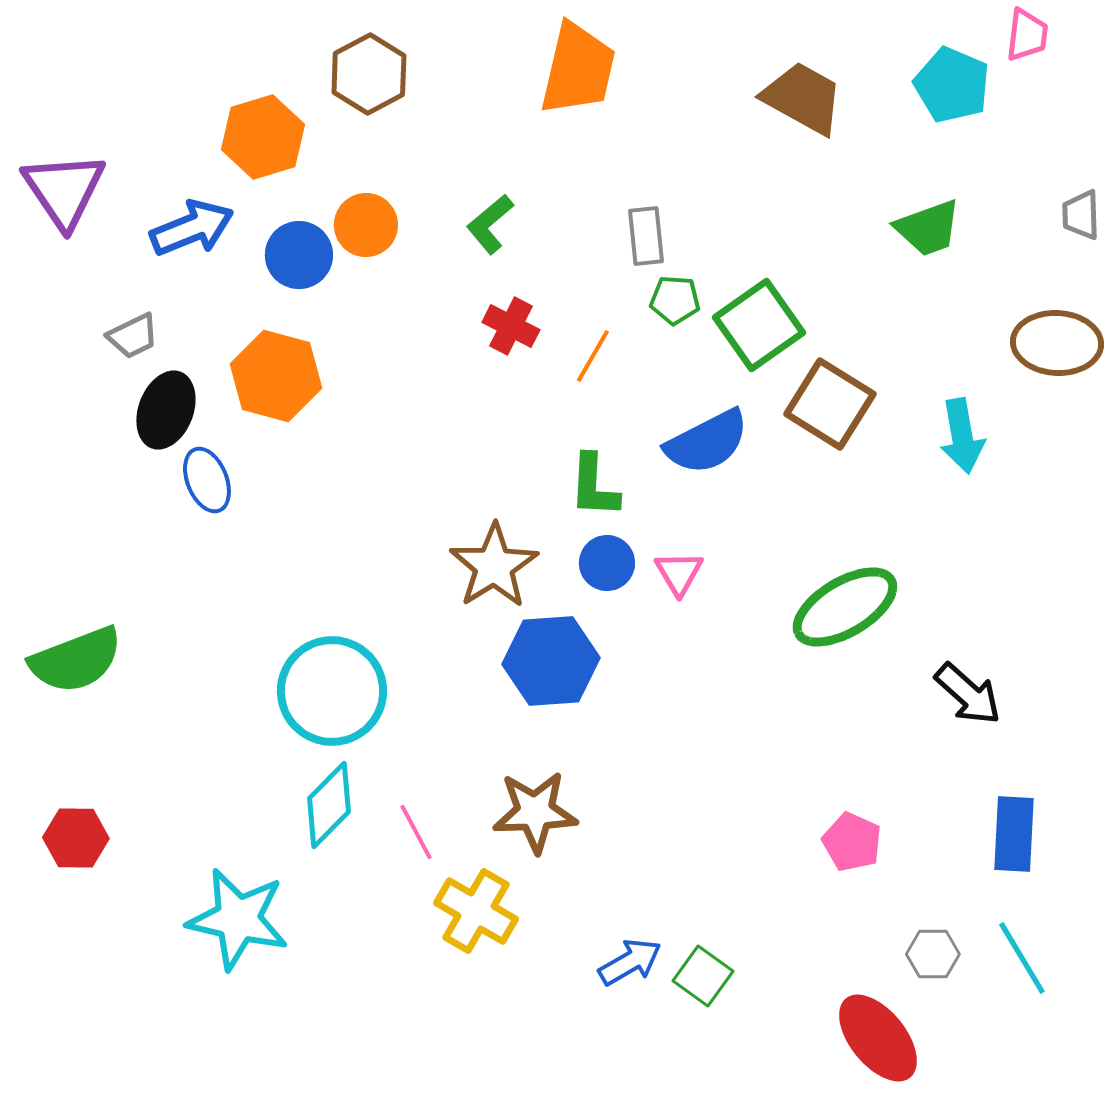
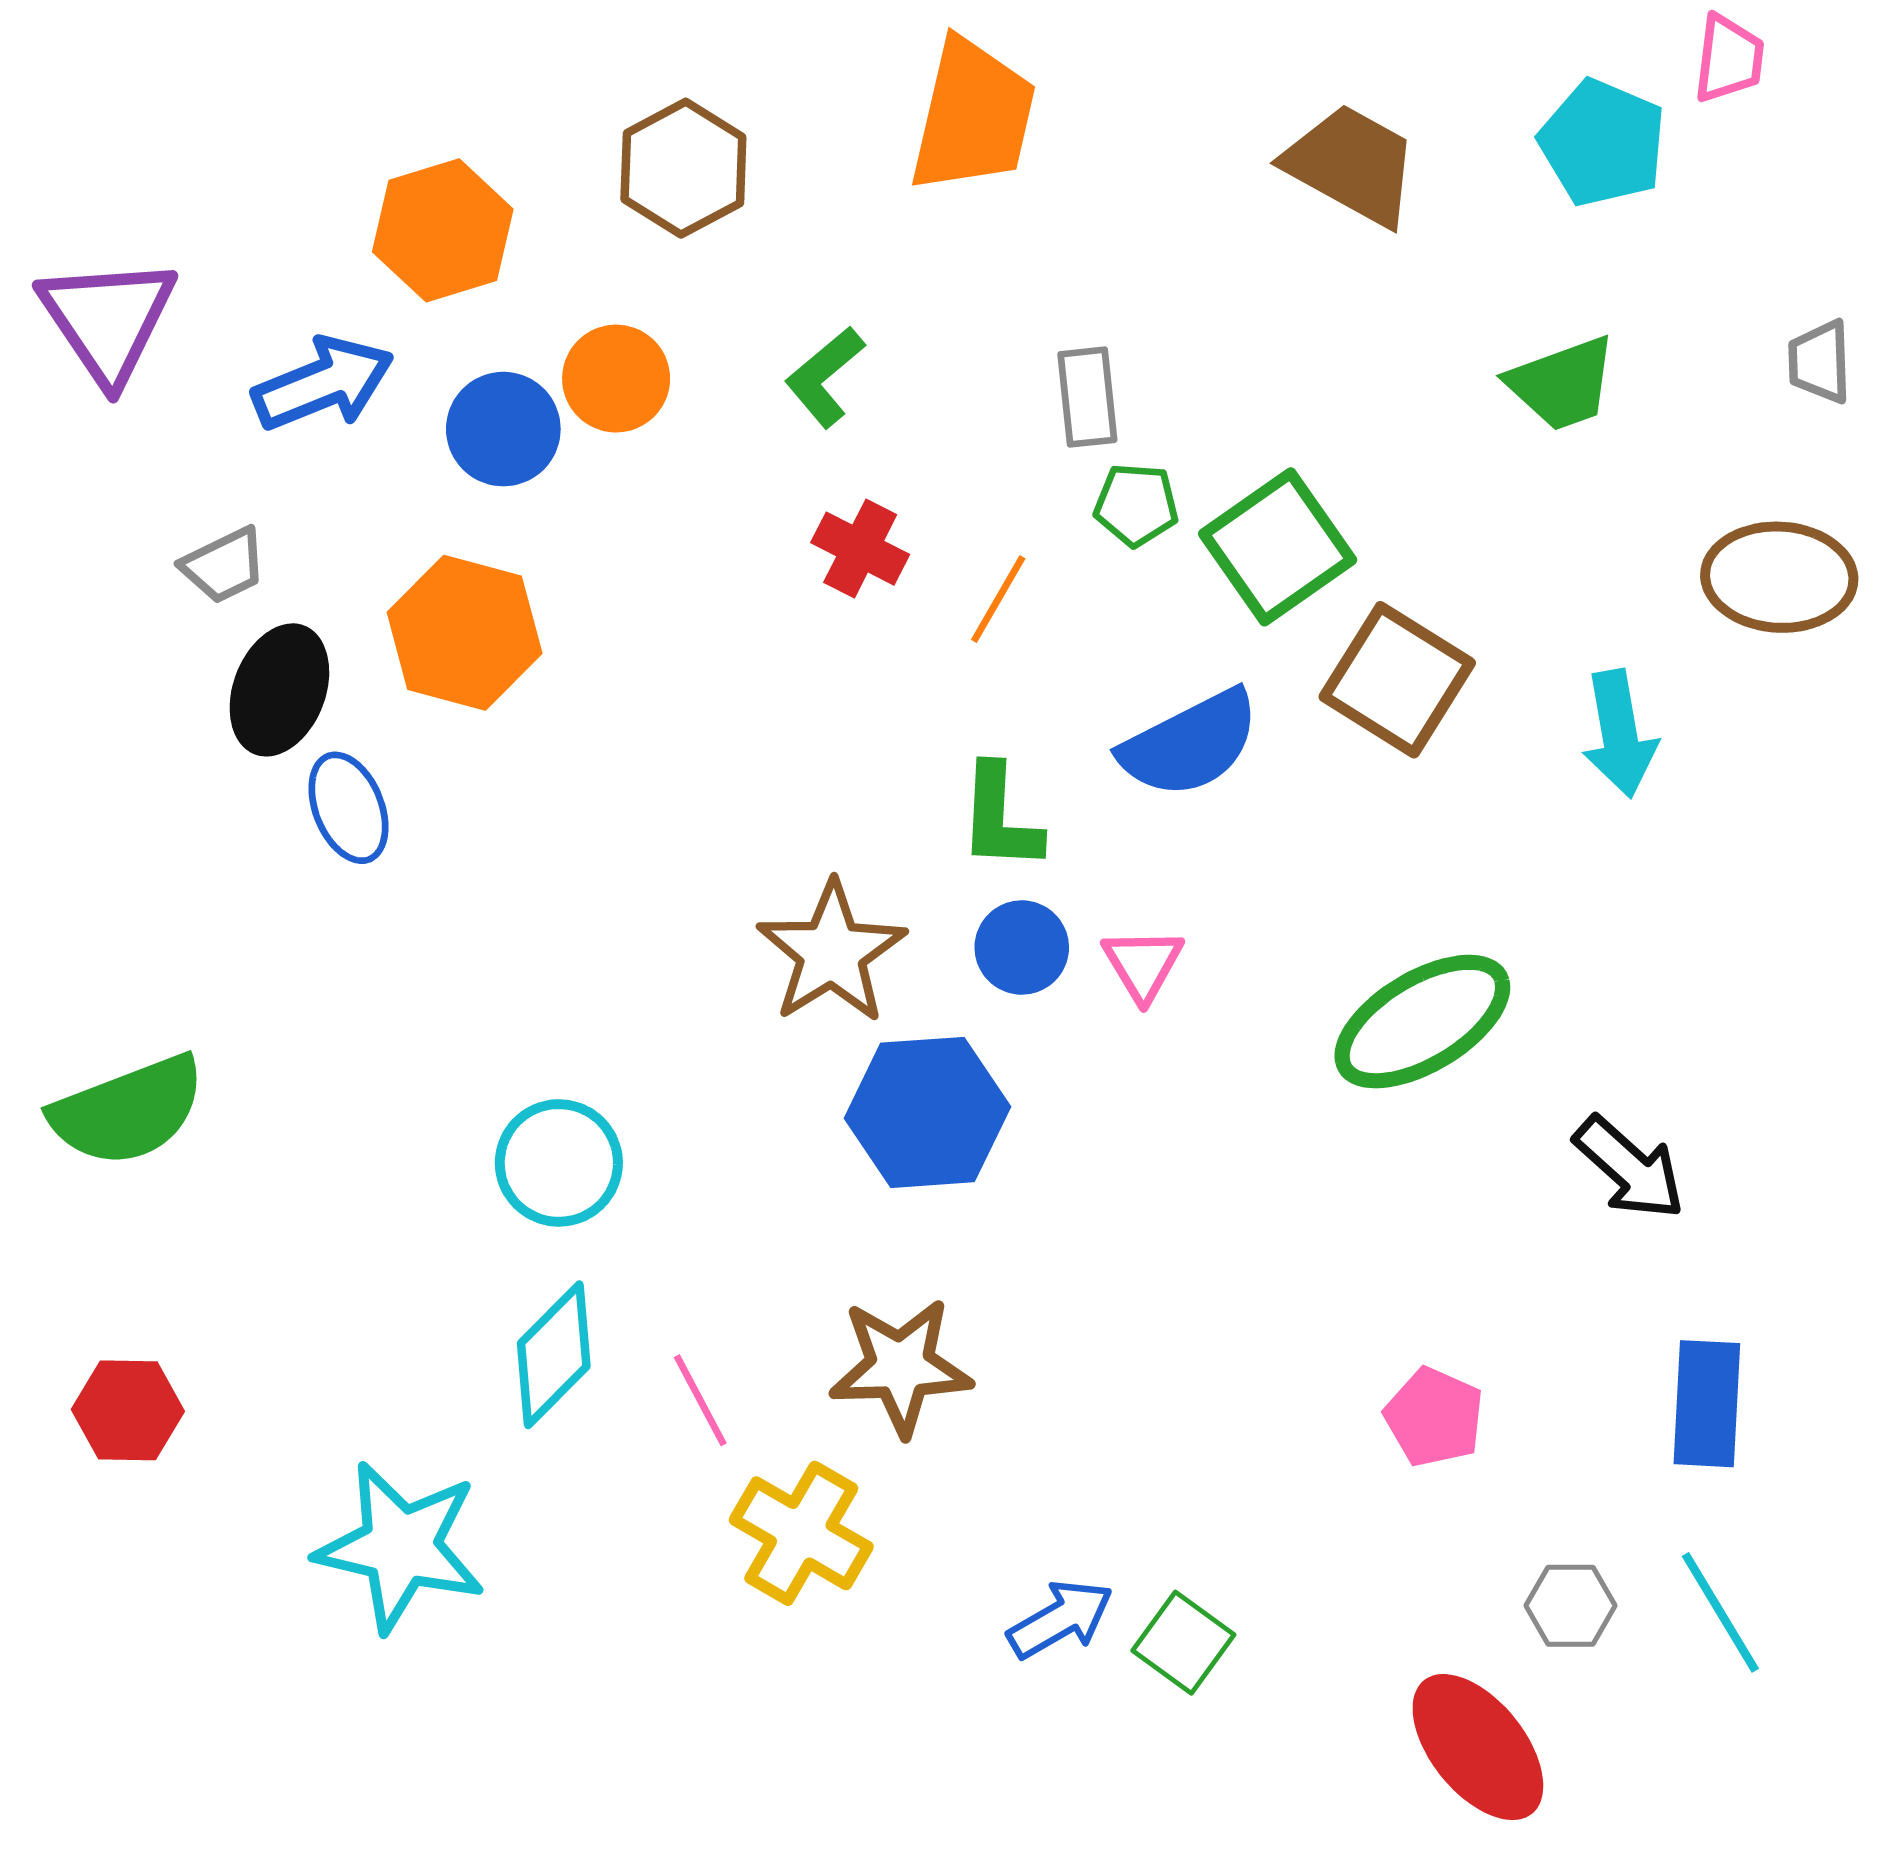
brown hexagon: (369, 74) -> (683, 168), moved
cyan circle: (332, 691) -> (559, 1163), size x0.7

